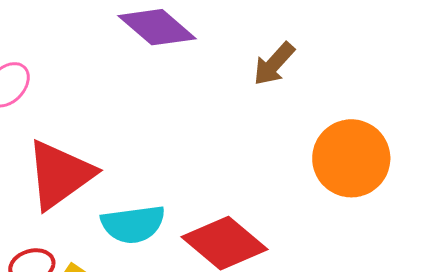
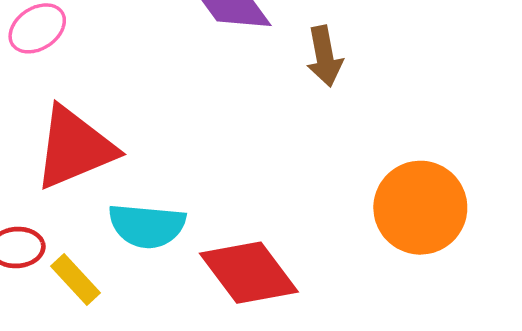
brown arrow: (274, 64) -> (324, 56), moved, turned -66

